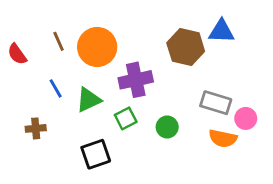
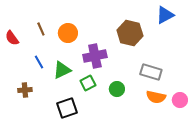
blue triangle: (221, 31) -> (165, 15), moved, turned -30
orange circle: (97, 47) -> (68, 33), size x0.7
pink circle: (246, 118) -> (180, 100), moved

